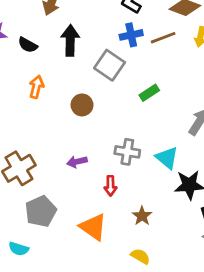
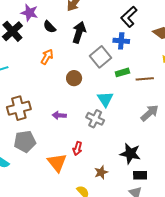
brown line: (163, 38) -> (145, 79), moved
green rectangle: (149, 93) -> (122, 72), moved
cyan triangle: (167, 158) -> (105, 99), moved
red arrow: (110, 186) -> (77, 148), moved
brown star: (142, 216) -> (101, 172), moved

